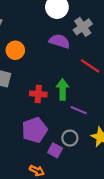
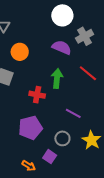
green arrow: (63, 89) -> (57, 79), moved
purple square: (55, 150) -> (50, 157), moved

